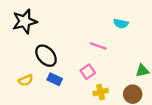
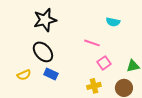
black star: (25, 21) -> (45, 20), moved
pink square: (88, 72) -> (104, 63), moved

